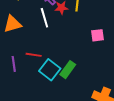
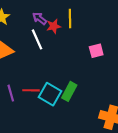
red line: (34, 55) -> (31, 90), moved

